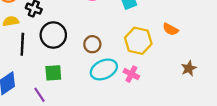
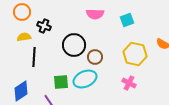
black circle: (53, 35) -> (74, 45), moved
cyan ellipse: (104, 69) -> (85, 79), moved

